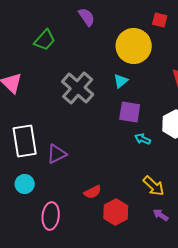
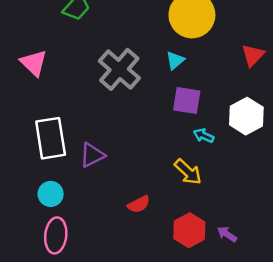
yellow arrow: (154, 186) -> (188, 172), moved
red hexagon: (116, 212) -> (189, 230), moved
pink ellipse: (51, 216) -> (56, 235), moved

